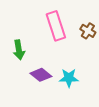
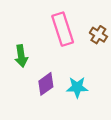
purple diamond: (41, 75) -> (46, 84), turned -75

